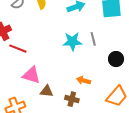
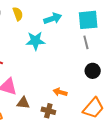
gray line: (93, 39) -> (86, 42), moved
cyan star: (72, 41) -> (35, 41), moved

